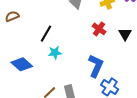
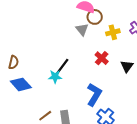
brown semicircle: (12, 16) -> (13, 62), moved, turned 120
black line: (46, 34) -> (62, 66), moved

